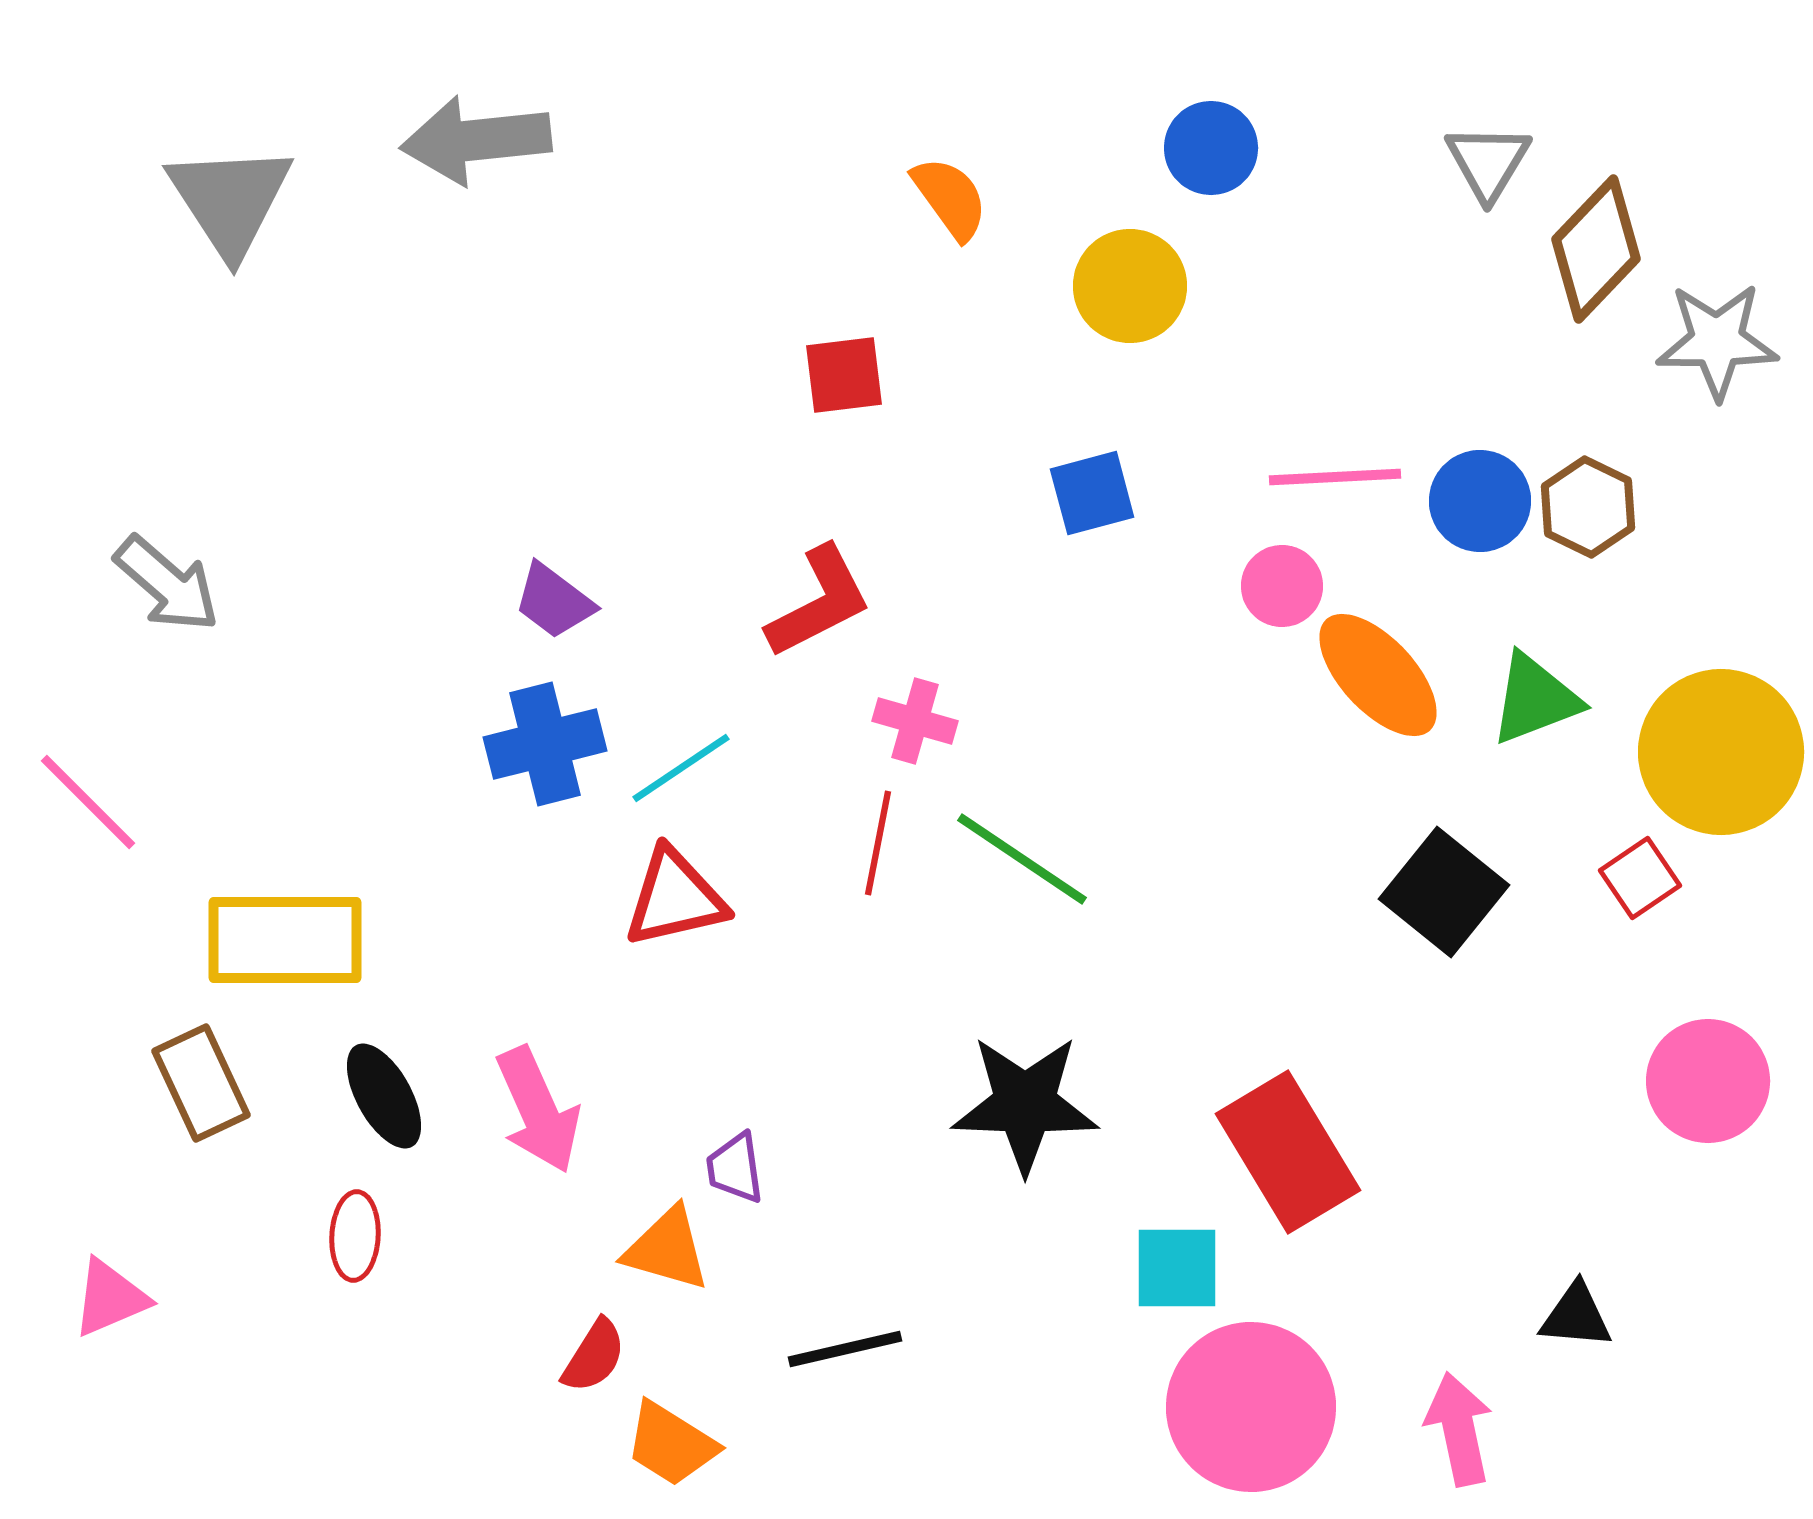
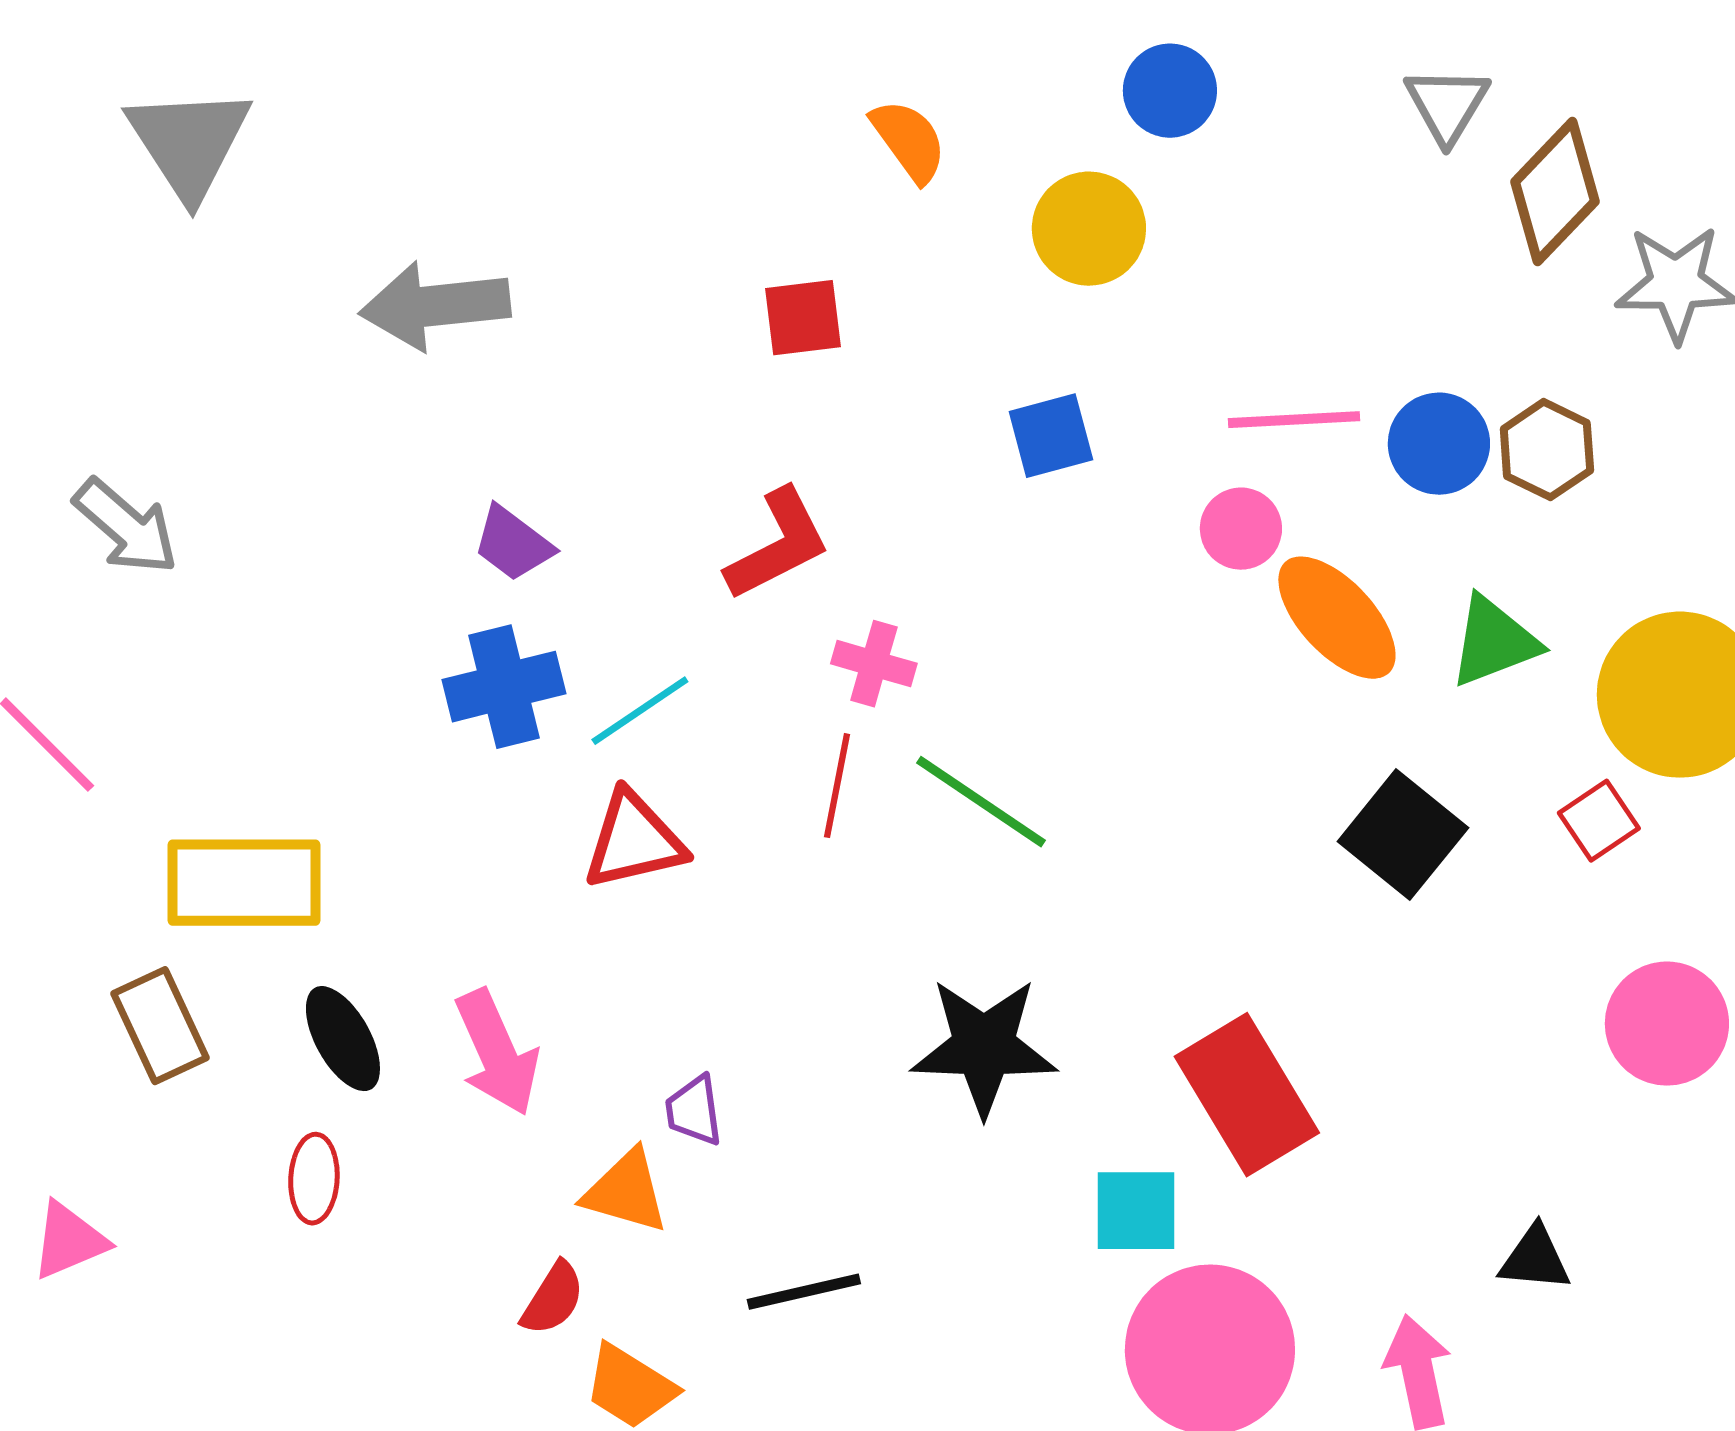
gray arrow: (476, 140) -> (435, 306), moved

